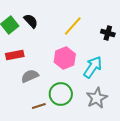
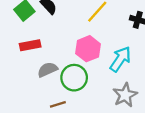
green circle: (61, 94) -> (74, 78), moved

